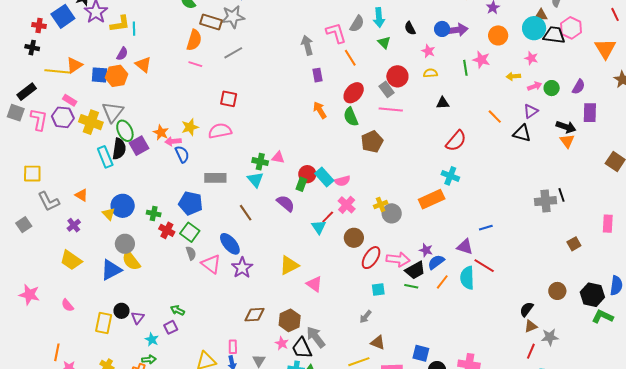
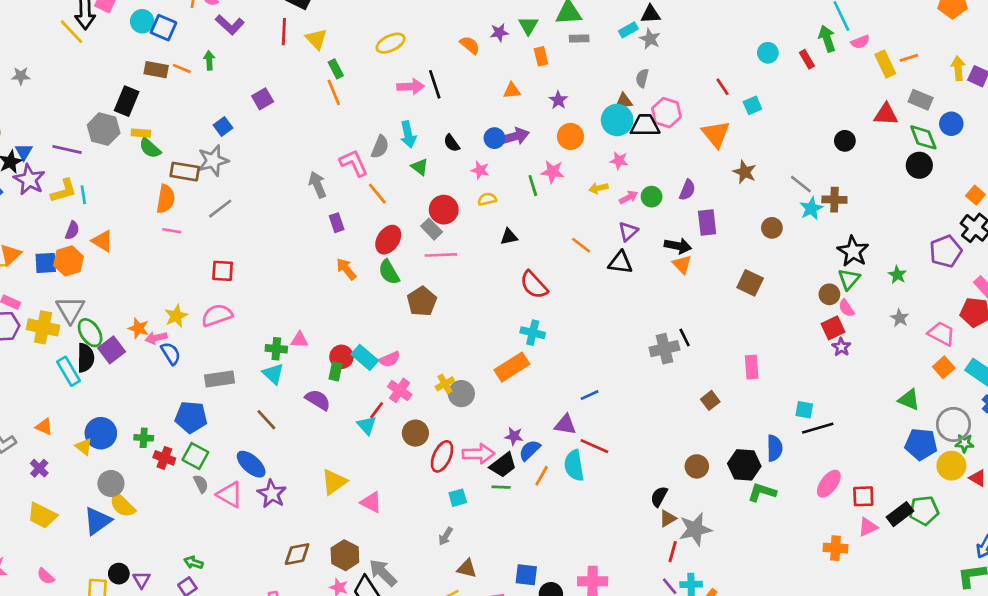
red semicircle: (456, 141) -> (534, 285), turned 105
gray star: (550, 337) -> (695, 529), size x1.4

